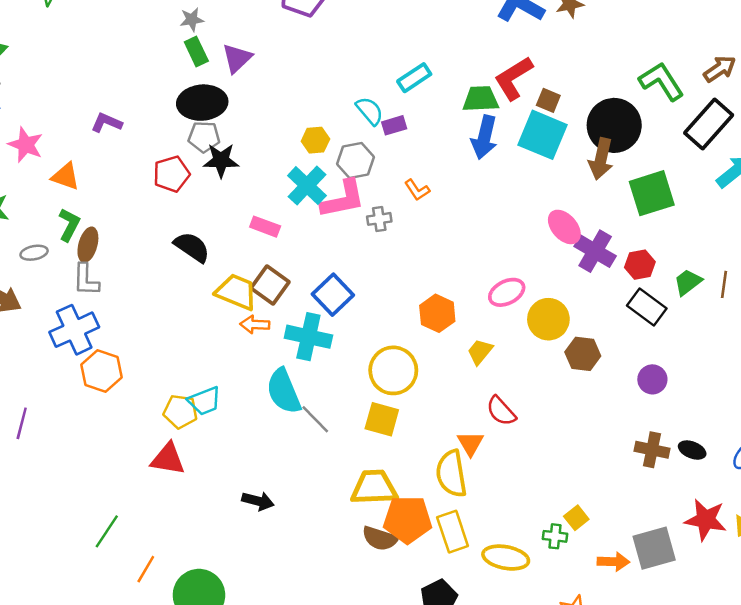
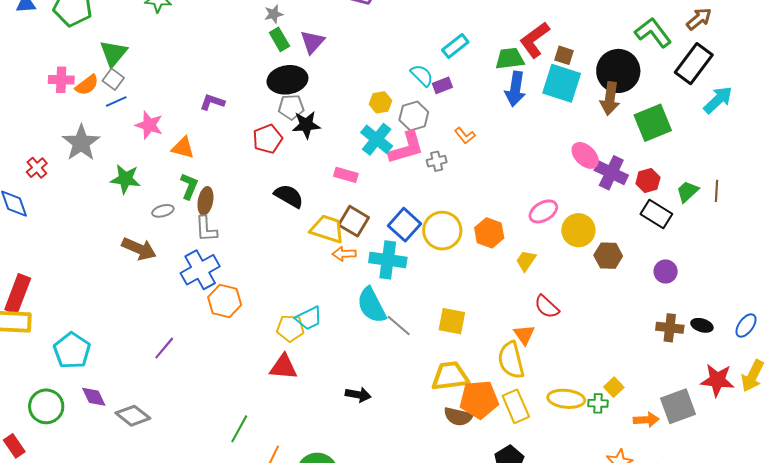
yellow circle: (393, 370) -> (442, 231), moved
purple line: (22, 423) -> (164, 348), turned 30
yellow ellipse: (506, 558) -> (566, 399), moved

